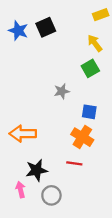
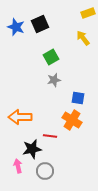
green square: (90, 68) -> (51, 57), moved
red line: (74, 163) -> (50, 136), moved

